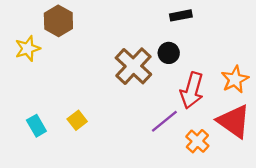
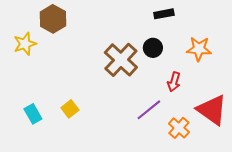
orange star: (235, 79) -> (199, 49), moved, turned 30
red arrow: (192, 90) -> (174, 82), size x0.6

